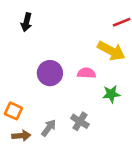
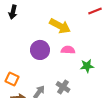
black arrow: (26, 22) -> (13, 12), moved
yellow arrow: (111, 51) -> (60, 26), moved

